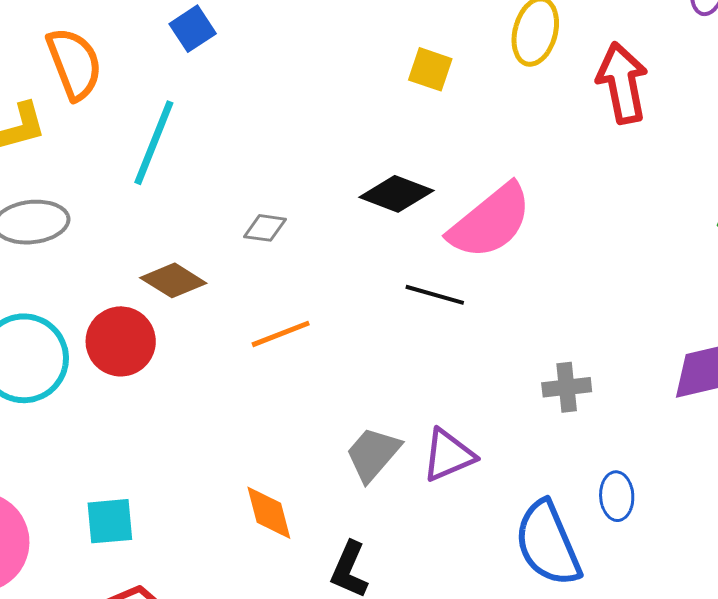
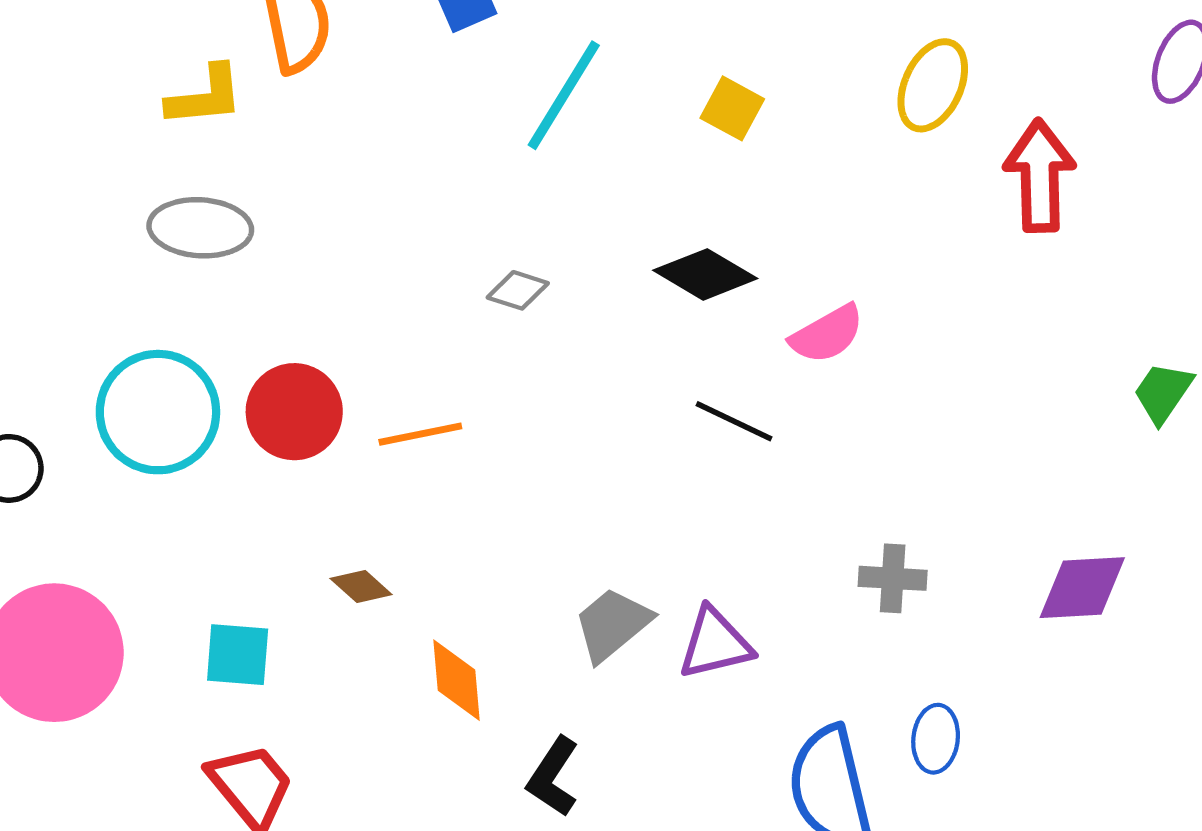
yellow square: (430, 69) -> (732, 108), moved
cyan line: (154, 143) -> (564, 95), moved
pink semicircle: (490, 221) -> (827, 334), size x0.6
brown diamond: (173, 280) -> (361, 586), moved, size x0.7
orange line: (281, 334) -> (420, 434), moved

